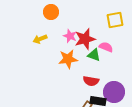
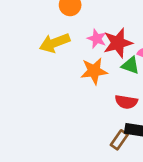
yellow arrow: (40, 39) -> (55, 43), size x1.5

